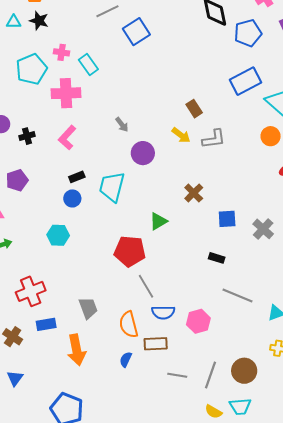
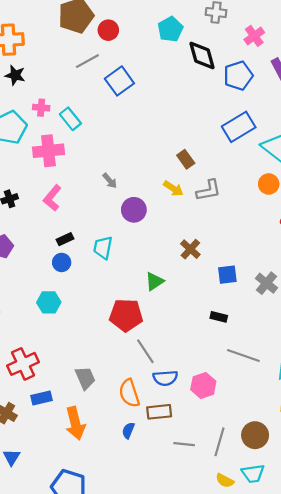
cyan trapezoid: (112, 187) -> (103, 248), size x0.7

